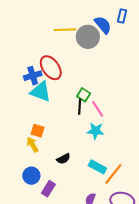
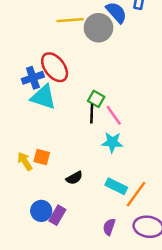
orange square: (38, 131) -> (42, 157), moved
yellow arrow: (32, 145) -> (25, 161), moved
blue circle: (31, 176) -> (41, 211), moved

